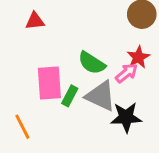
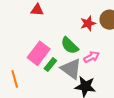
red star: (138, 57) -> (88, 23), moved
pink rectangle: (49, 83) -> (39, 53), turned 30

